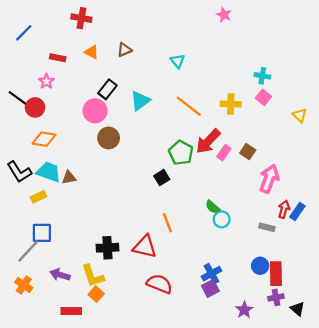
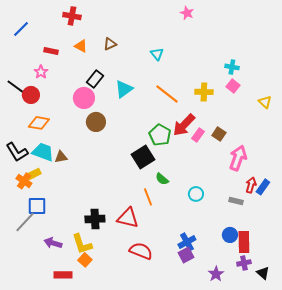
pink star: (224, 15) -> (187, 13), moved
black square: (162, 178) -> (143, 157), size x1.6
green semicircle: (213, 207) -> (162, 179), moved
orange cross: (24, 285) -> (24, 181), moved

